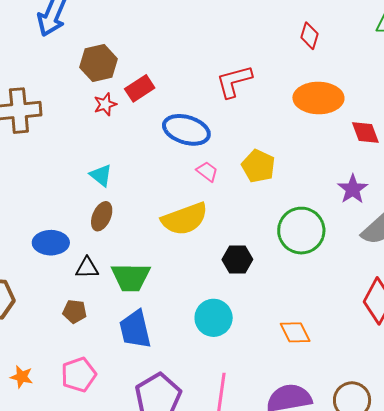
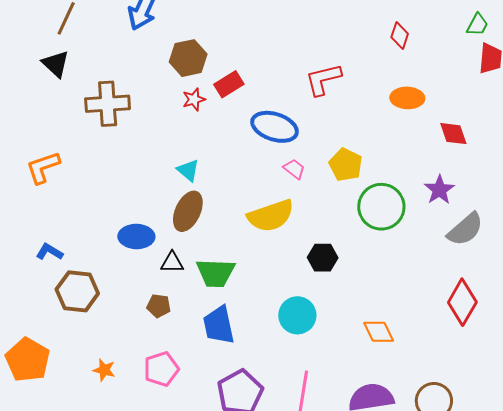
orange ellipse: (318, 98) -> (407, 98), size x0.7
brown ellipse: (102, 216) -> (188, 211), size x1.4
green circle: (301, 231) -> (381, 207), moved

